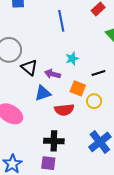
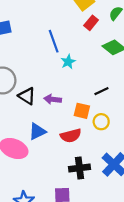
cyan star: (72, 59) -> (68, 62), moved
blue triangle: (43, 93) -> (37, 131), moved
black cross: (54, 141) -> (80, 168), moved

